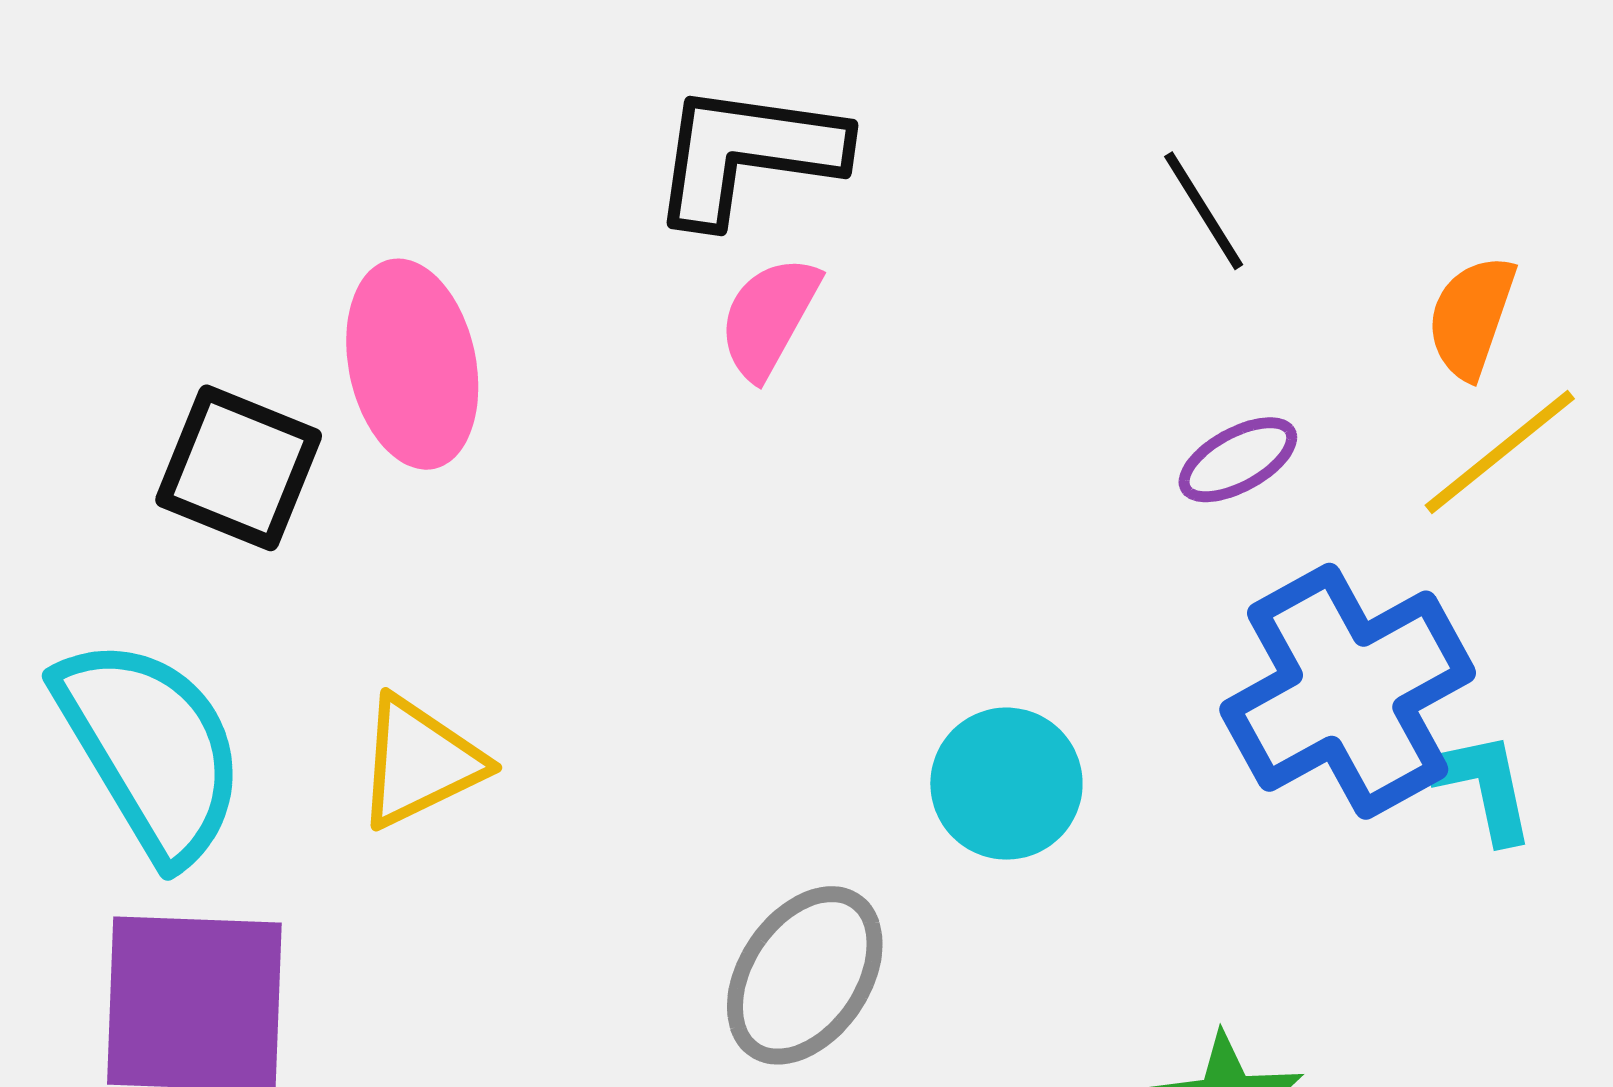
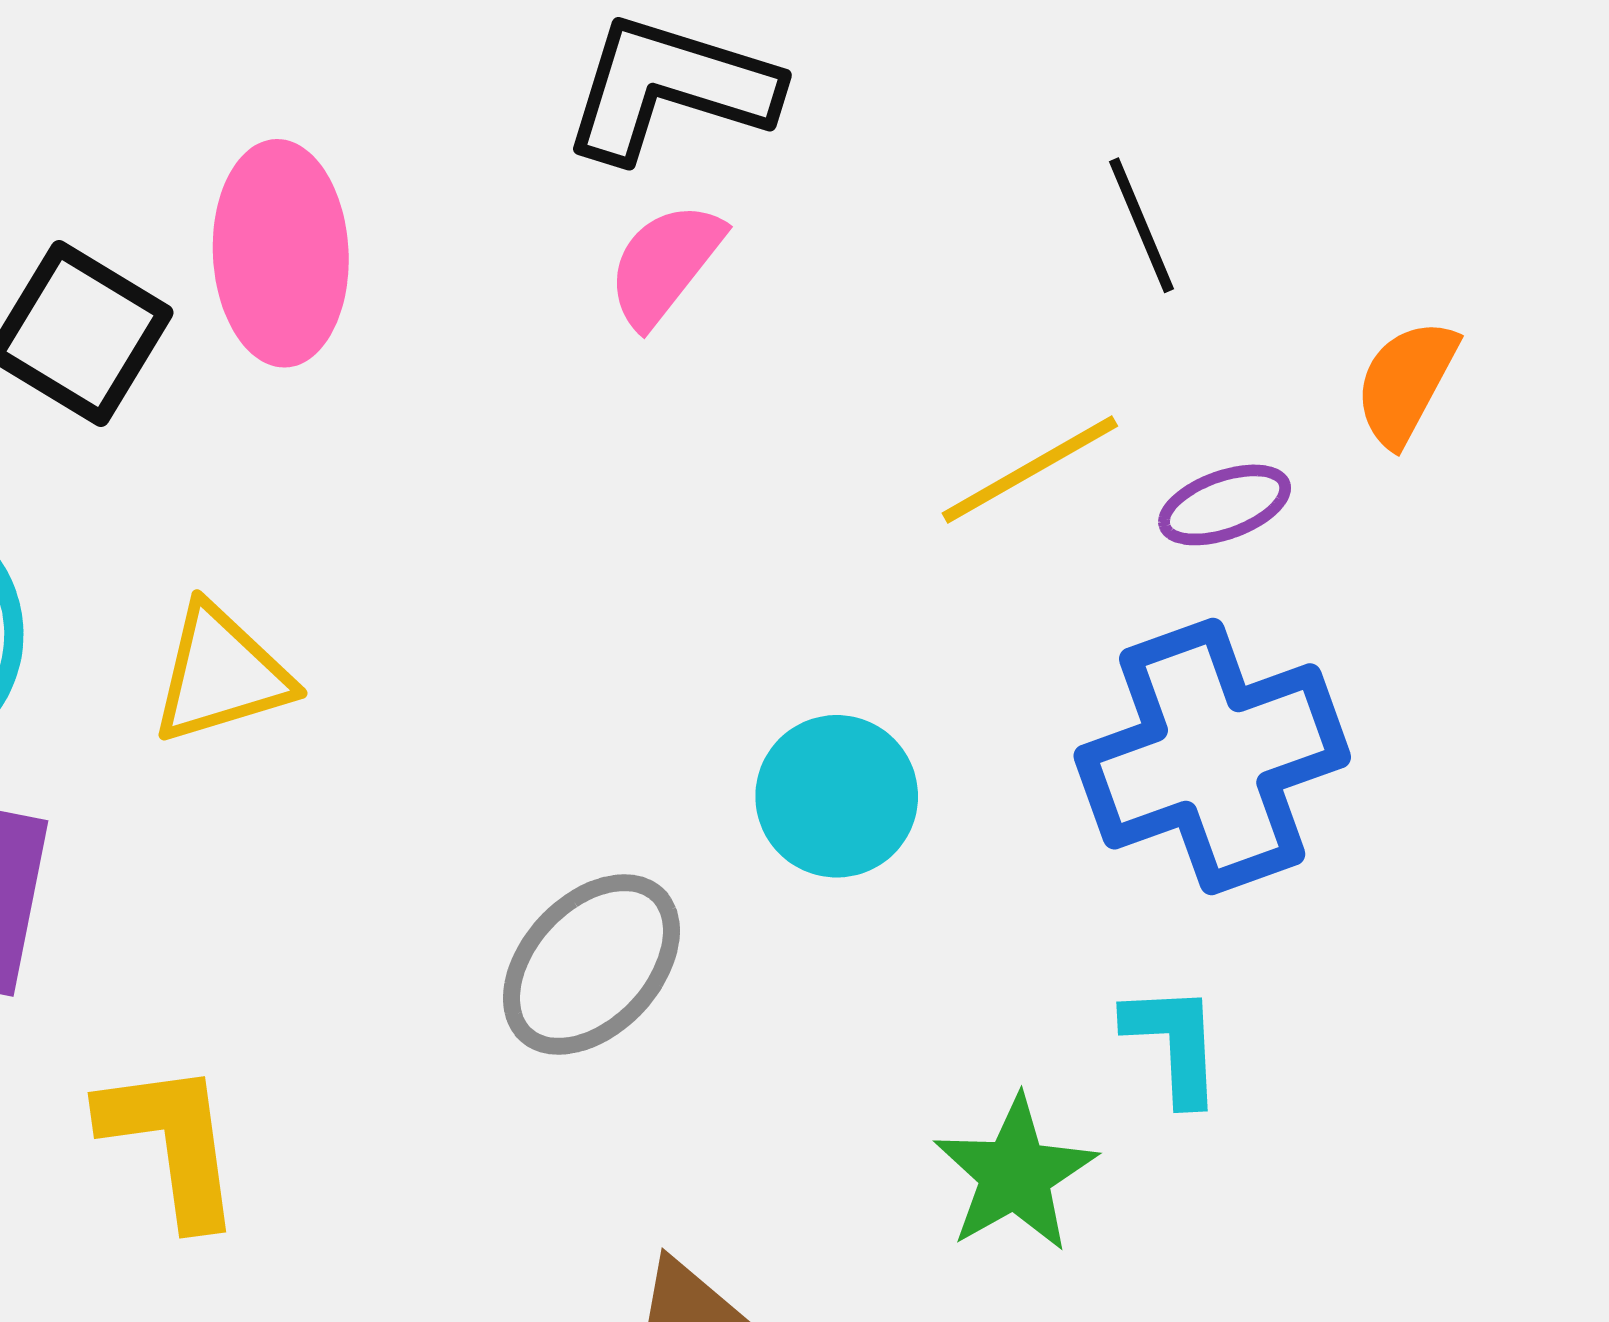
yellow line: (1500, 452) -> (1030, 470), moved
purple ellipse: (1238, 460) -> (1225, 505), moved
cyan L-shape: (1484, 787) -> (1174, 1043), moved

